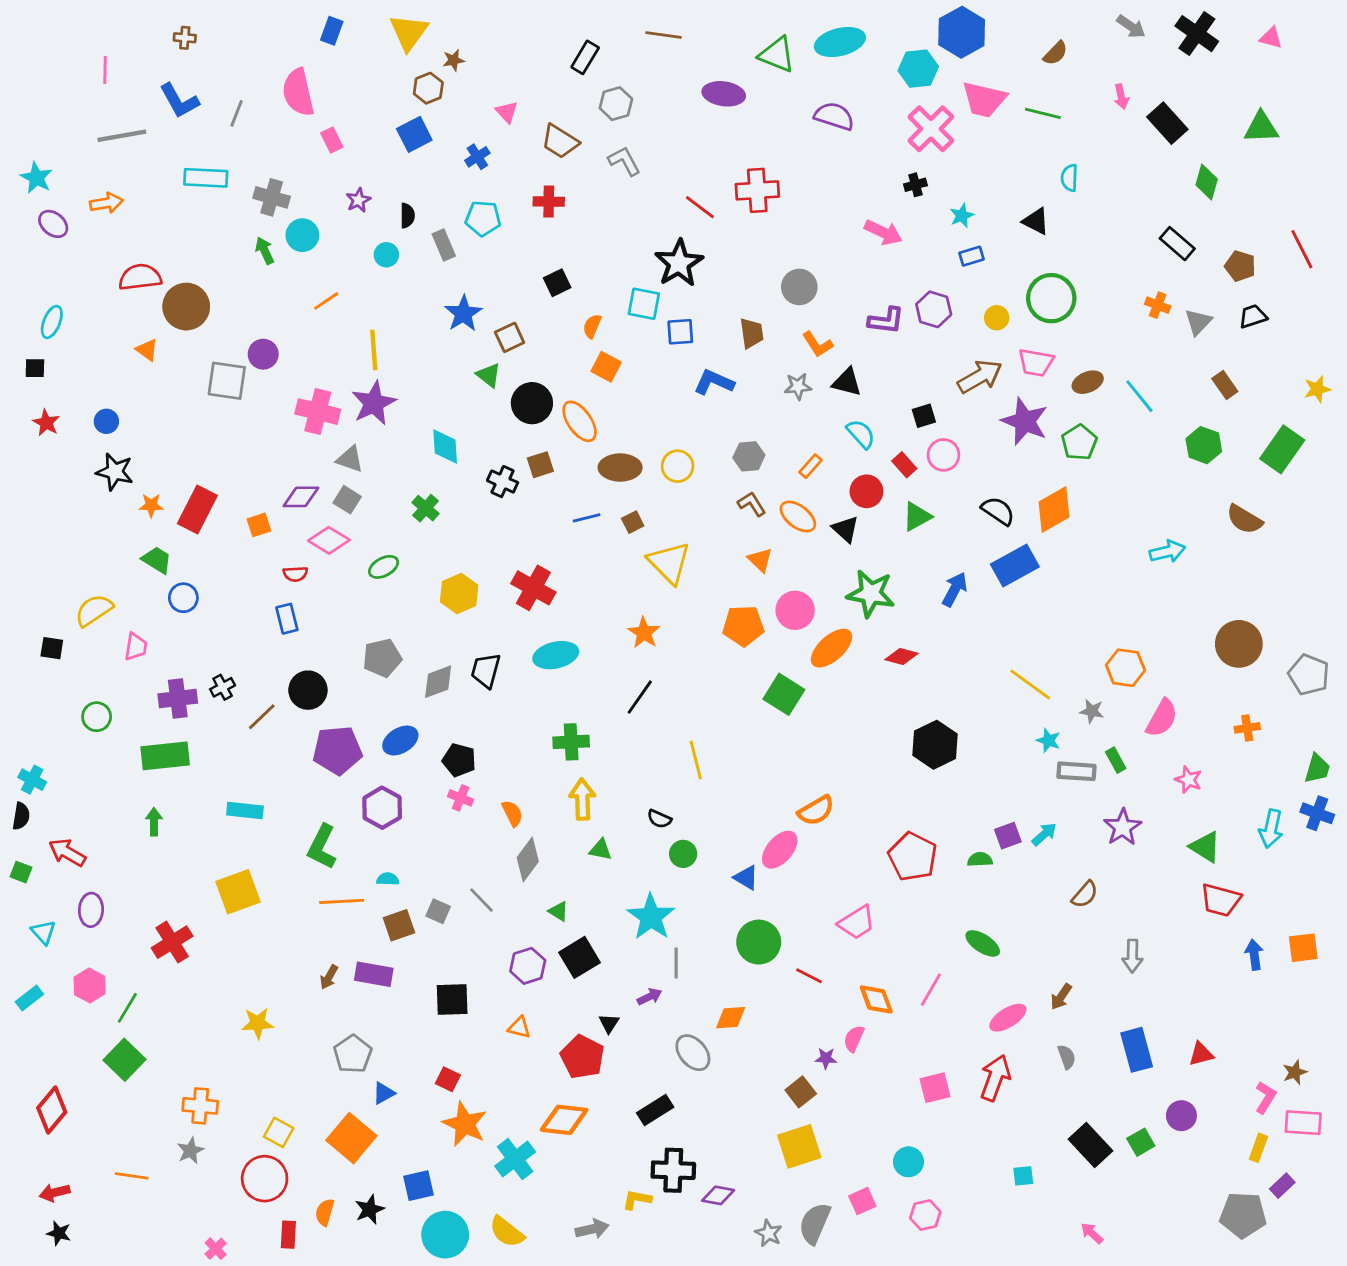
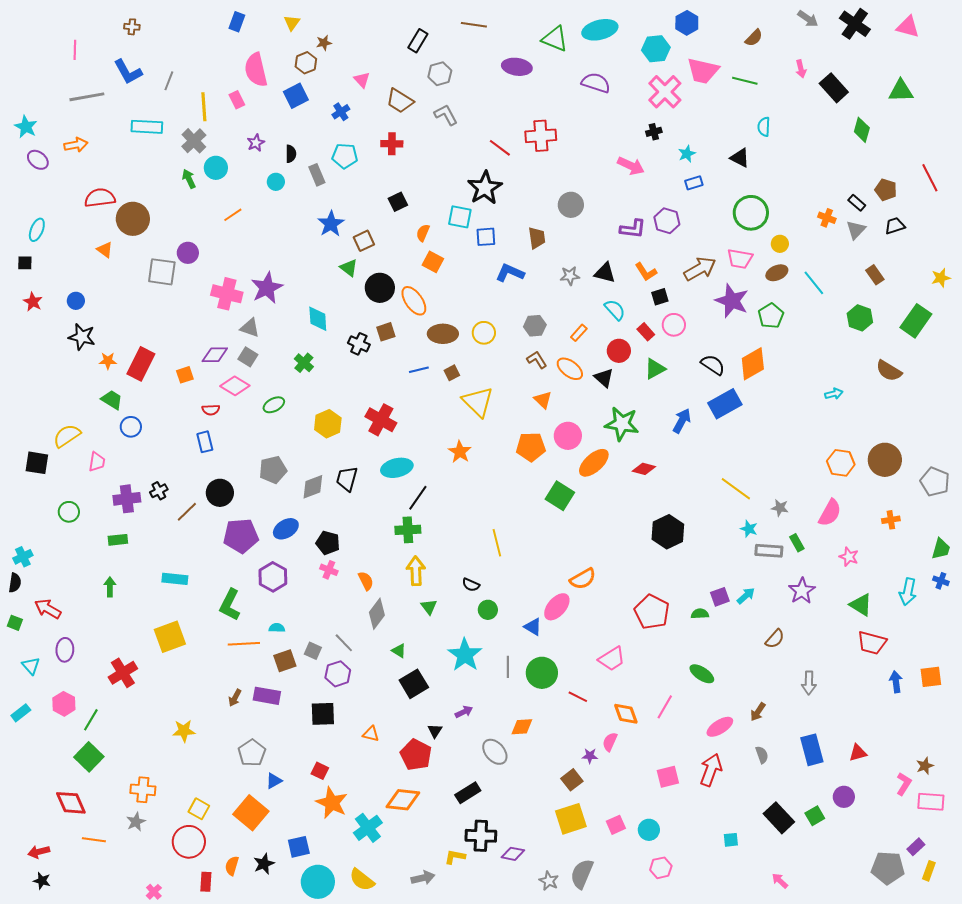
yellow triangle: (409, 32) -> (292, 23), size x0.6
blue hexagon: (962, 32) -> (687, 23), size x0.7
pink triangle: (1271, 38) -> (908, 27), size x1.4
pink semicircle: (298, 92) -> (256, 70), moved
gray cross: (272, 197) -> (194, 141), turned 30
black rectangle: (1177, 244) -> (857, 203), moved, size x0.7
yellow circle: (997, 318) -> (780, 244), moved
orange L-shape: (817, 344) -> (646, 272), moved
yellow line: (374, 350) -> (204, 107), moved
cyan arrow: (1167, 552) -> (834, 394), size x0.7
black square: (52, 648) -> (37, 463), size x1.4
orange hexagon: (1125, 668) -> (841, 463), moved
black line: (640, 697) -> (418, 498), moved
green rectangle: (165, 756) -> (118, 540), size x0.6
cyan cross: (32, 780) -> (23, 557), turned 36
blue cross: (1317, 813) -> (941, 581), size x0.7
green triangle: (601, 850) -> (429, 607), turned 42
gray line: (676, 963) -> (508, 667), moved
purple hexagon: (528, 966) -> (338, 674), moved
red diamond: (52, 1110) -> (71, 803), moved, turned -64
yellow rectangle: (1258, 1148) -> (929, 871), moved
pink square: (862, 1201) -> (616, 825), moved

